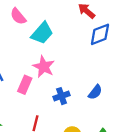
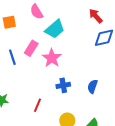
pink rectangle: (25, 85) -> (31, 48), moved
blue semicircle: (95, 92) -> (93, 86), turned 152

